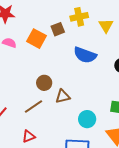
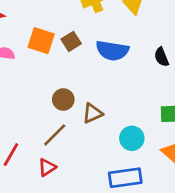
brown square: (58, 29) -> (71, 41), moved
red triangle: (29, 136) -> (47, 167), moved

